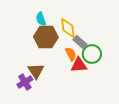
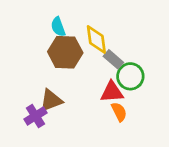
orange semicircle: (71, 54) -> (119, 112), moved
brown triangle: (36, 71) -> (51, 100), turned 42

